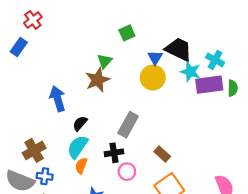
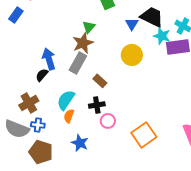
yellow circle: (153, 78) -> (132, 55), moved
black semicircle: (80, 123) -> (42, 75), moved
gray rectangle: (128, 125) -> (78, 63), moved
brown rectangle: (162, 154) -> (100, 81), moved

